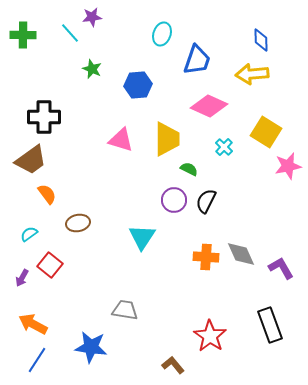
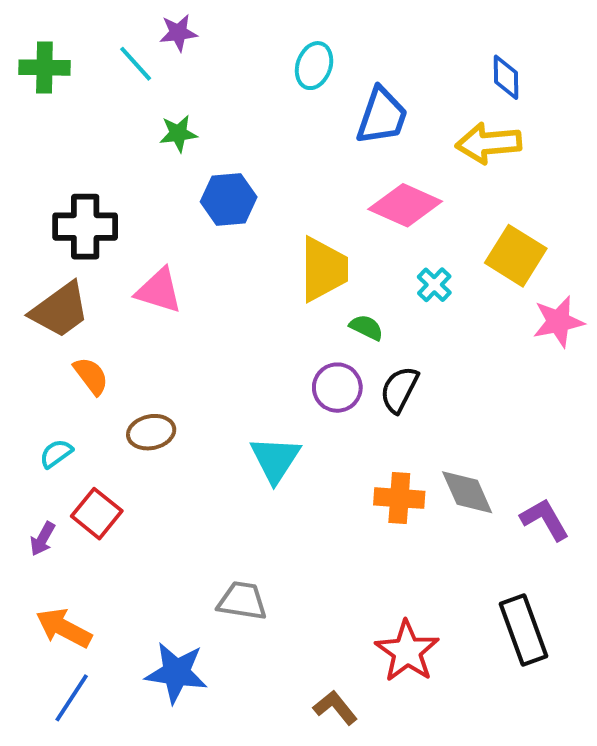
green star: (92, 69) -> (178, 133), turned -30
blue hexagon: (138, 85) -> (229, 199), moved
pink triangle: (121, 140) -> (159, 291), moved

